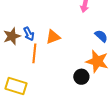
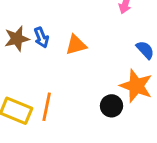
orange line: (34, 53) -> (47, 107), moved

